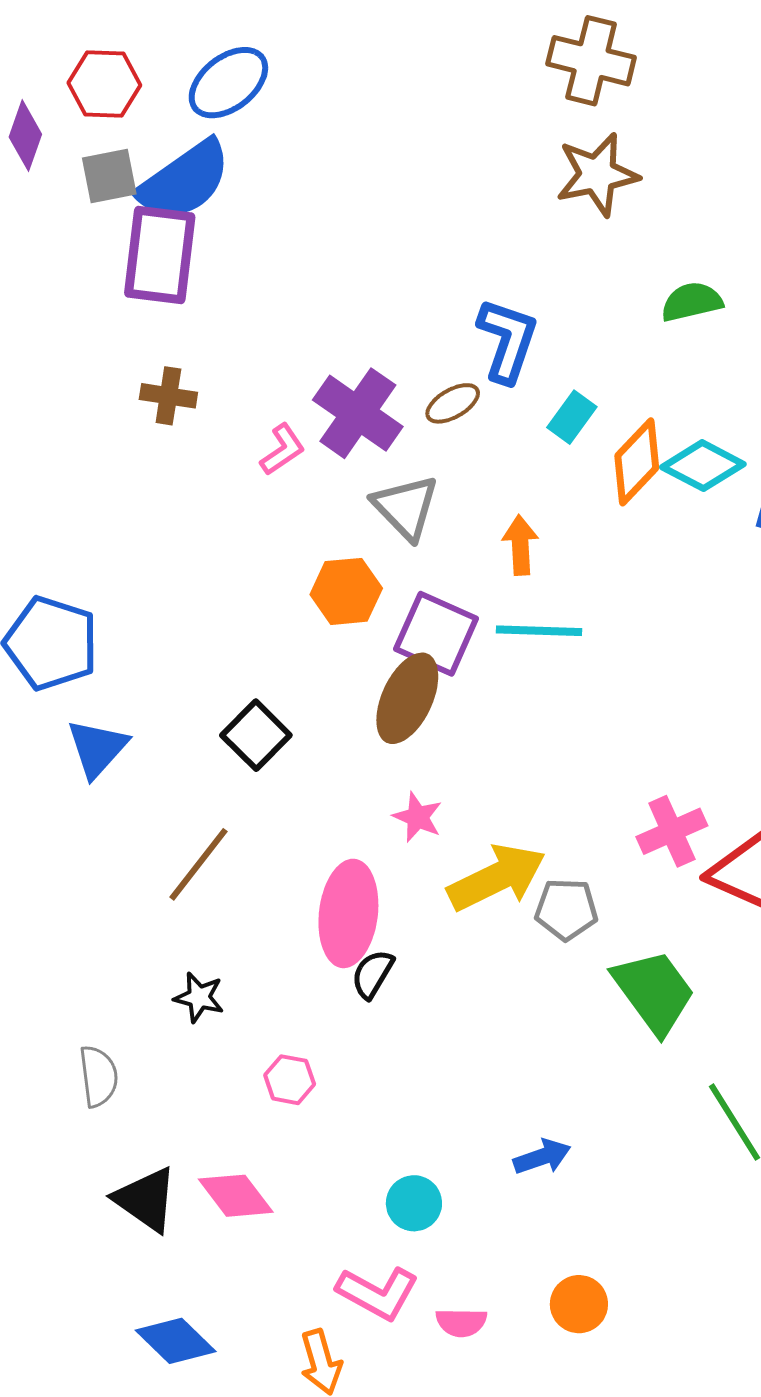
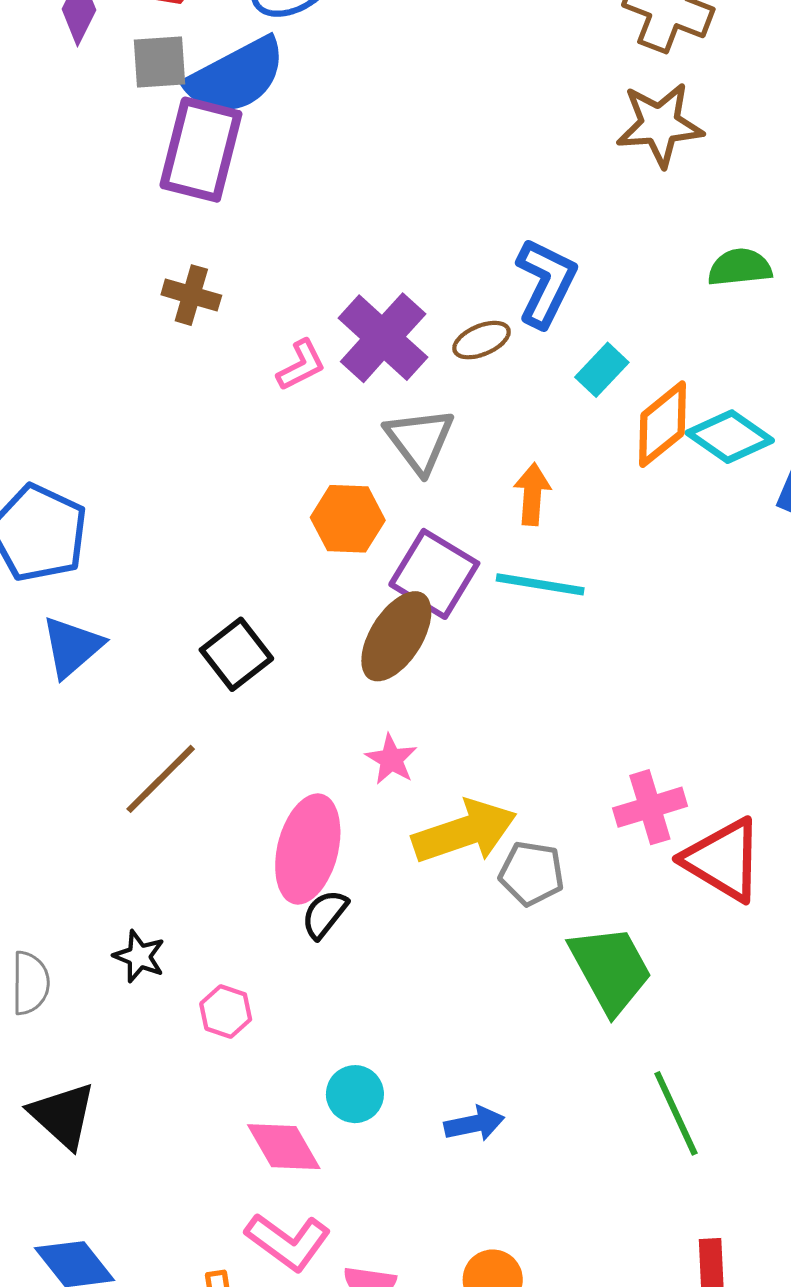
black star: (199, 997) -> (139, 956), moved
pink diamond: (236, 1196) -> (284, 1147), moved
cyan circle: (414, 1203) -> (355, 1094), moved

